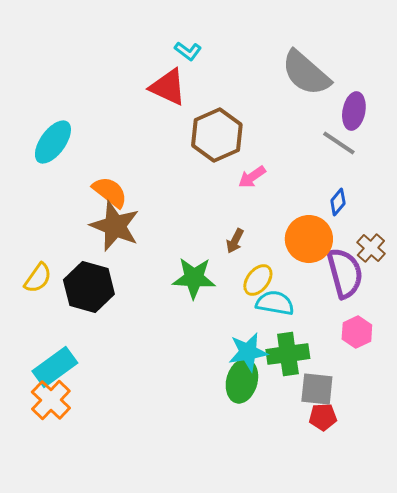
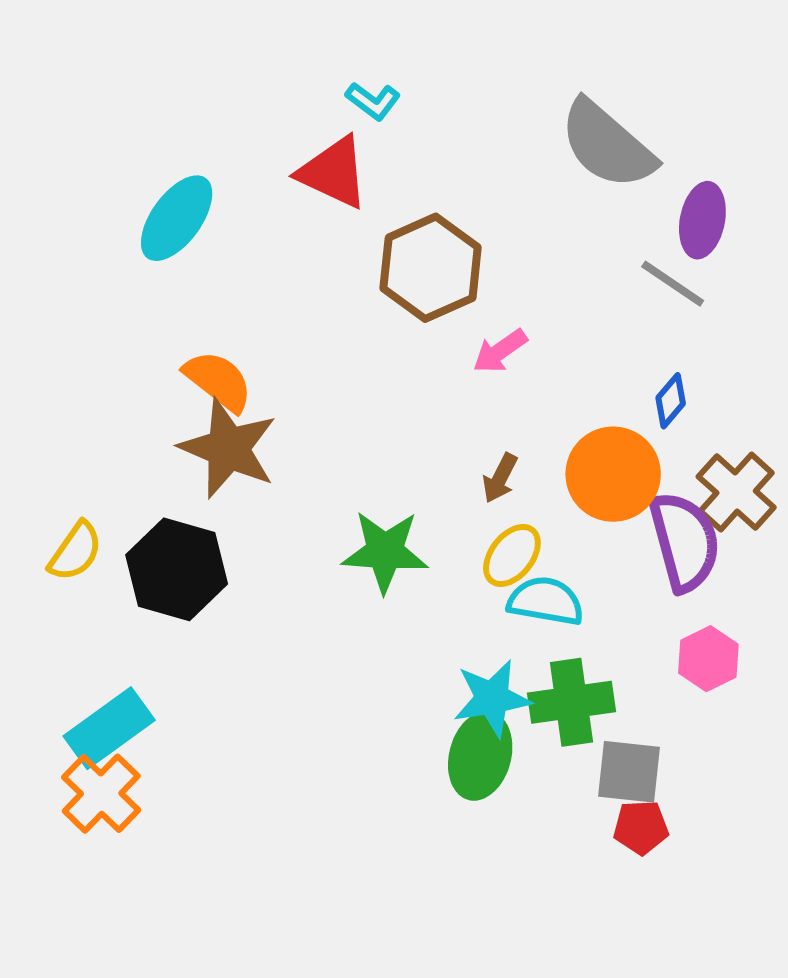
cyan ellipse: (53, 142) -> (177, 218), moved
brown arrow: (235, 241) -> (500, 478), moved
brown cross: (371, 248) -> (736, 492), size x1.4

